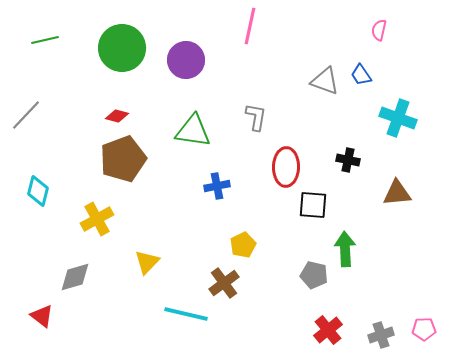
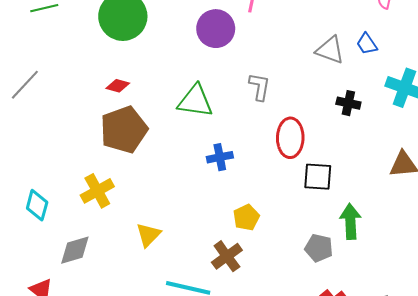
purple circle: (186, 60) -> (216, 29), moved
black cross: (348, 160) -> (348, 103), moved
cyan diamond: (38, 191) -> (37, 205), moved

